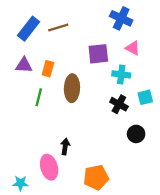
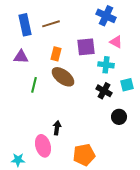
blue rectangle: (28, 29) -> (25, 25), turned -50
orange rectangle: (48, 69) -> (56, 54), moved
brown ellipse: (72, 88) -> (63, 77), turned -55

